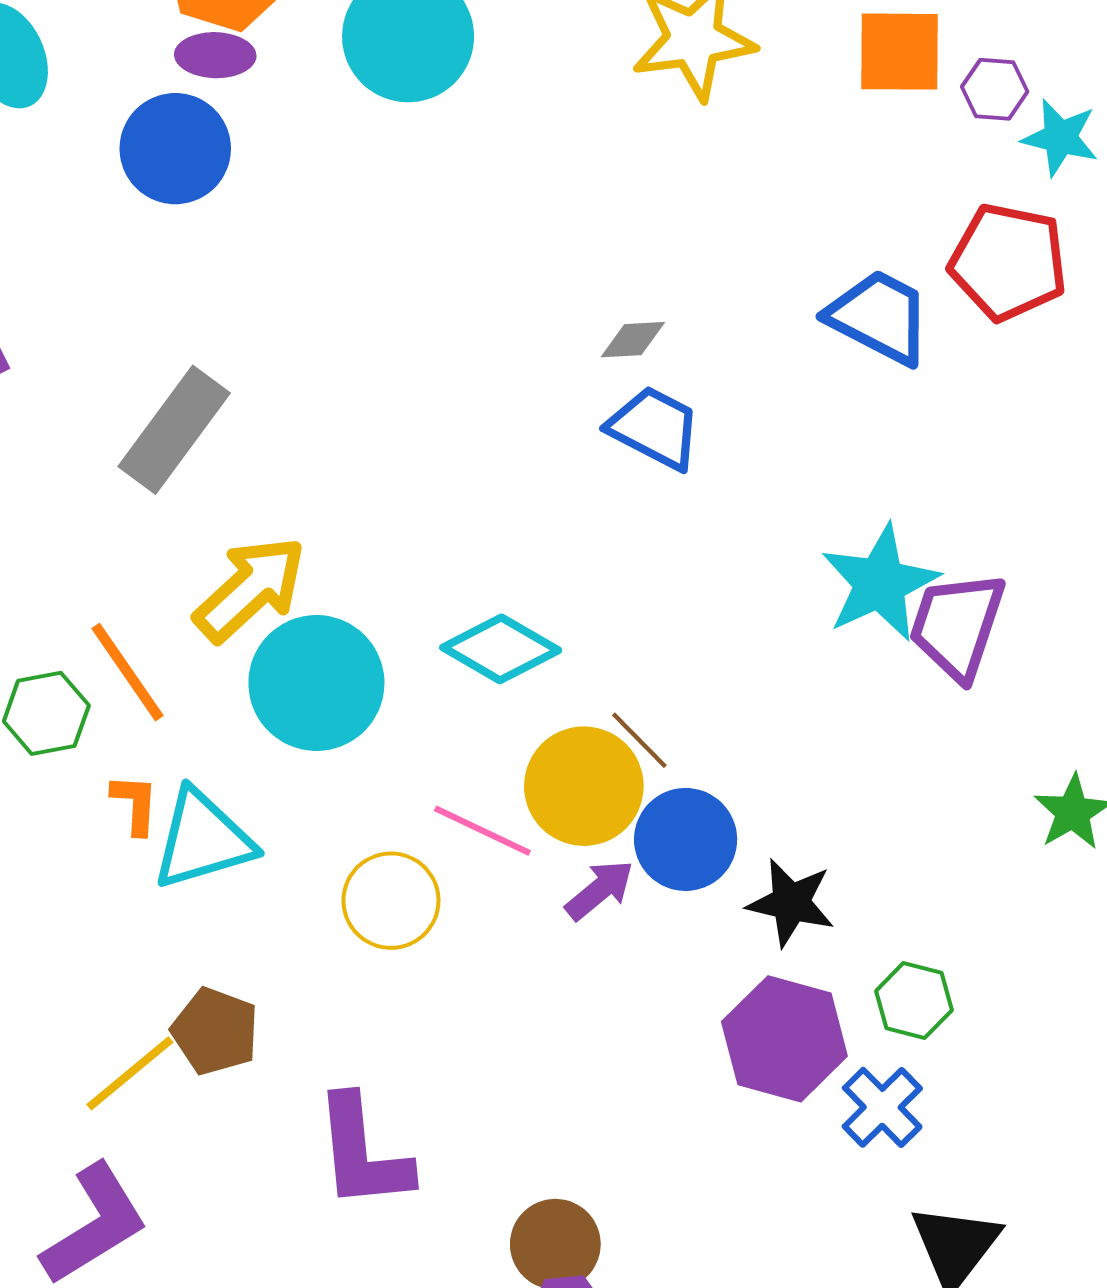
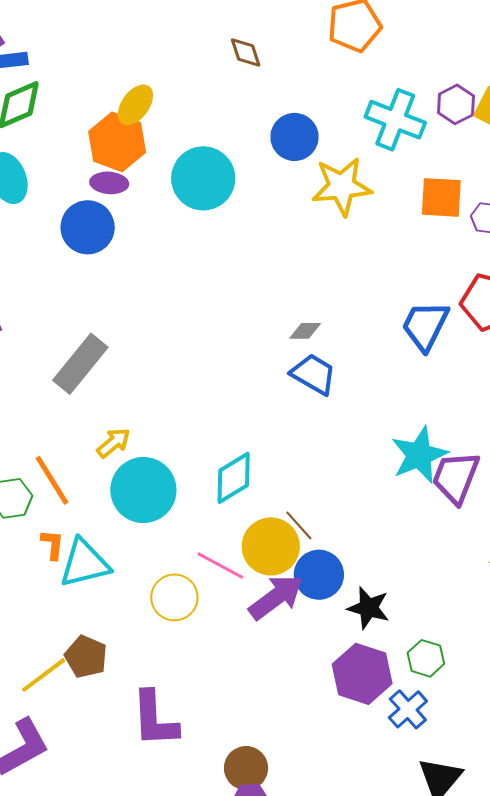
blue trapezoid: (879, 317) -> (425, 326), turned -94
yellow arrow: (250, 589) -> (113, 443), size x0.6
cyan diamond: (501, 649) -> (234, 478), turned -64
purple arrow: (600, 890) -> (276, 597), size x1.6

